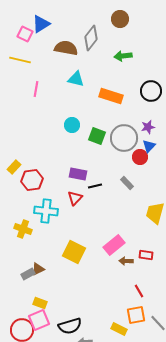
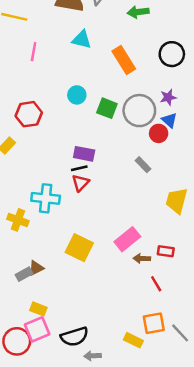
orange rectangle: (111, 96) -> (124, 60), turned 40
blue triangle: (149, 146) -> (169, 120), turned -32
red hexagon: (32, 180) -> (29, 114), moved
black line: (95, 186) -> (79, 168), moved
red line: (139, 291) -> (156, 284), moved

